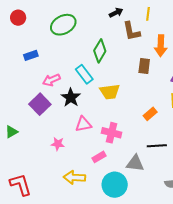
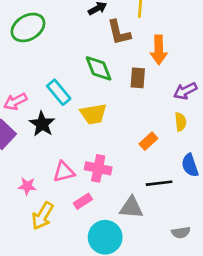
green diamond: (100, 51) -> (99, 68), moved, turned -50
pink triangle: (83, 124) -> (64, 172), moved
yellow arrow: (74, 177) -> (42, 216), moved, turned -60

